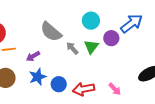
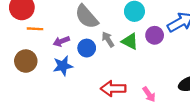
green triangle: (91, 47) -> (130, 41), turned -49
blue circle: (59, 84) -> (87, 48), moved

